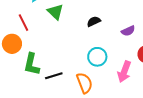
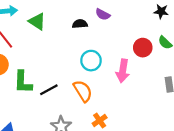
black semicircle: (94, 21) -> (80, 24), turned 32
purple semicircle: (128, 31) -> (103, 14), moved, turned 64

